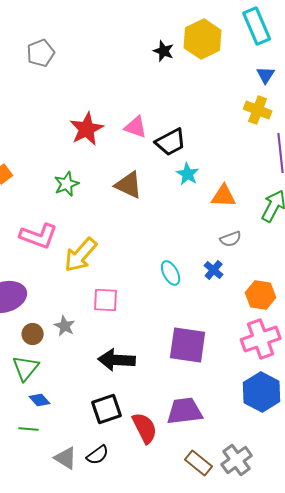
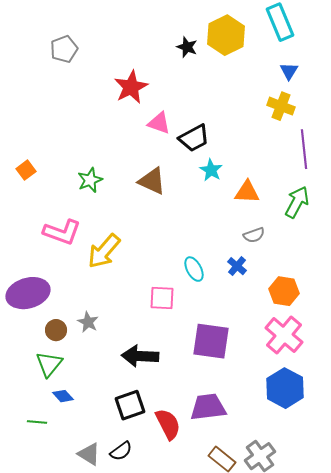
red star: (87, 129) -> (131, 87), moved
pink square: (106, 300) -> (162, 298), moved
pink cross: (261, 339) -> (284, 335), turned -30
green line: (29, 429) -> (37, 422), moved

